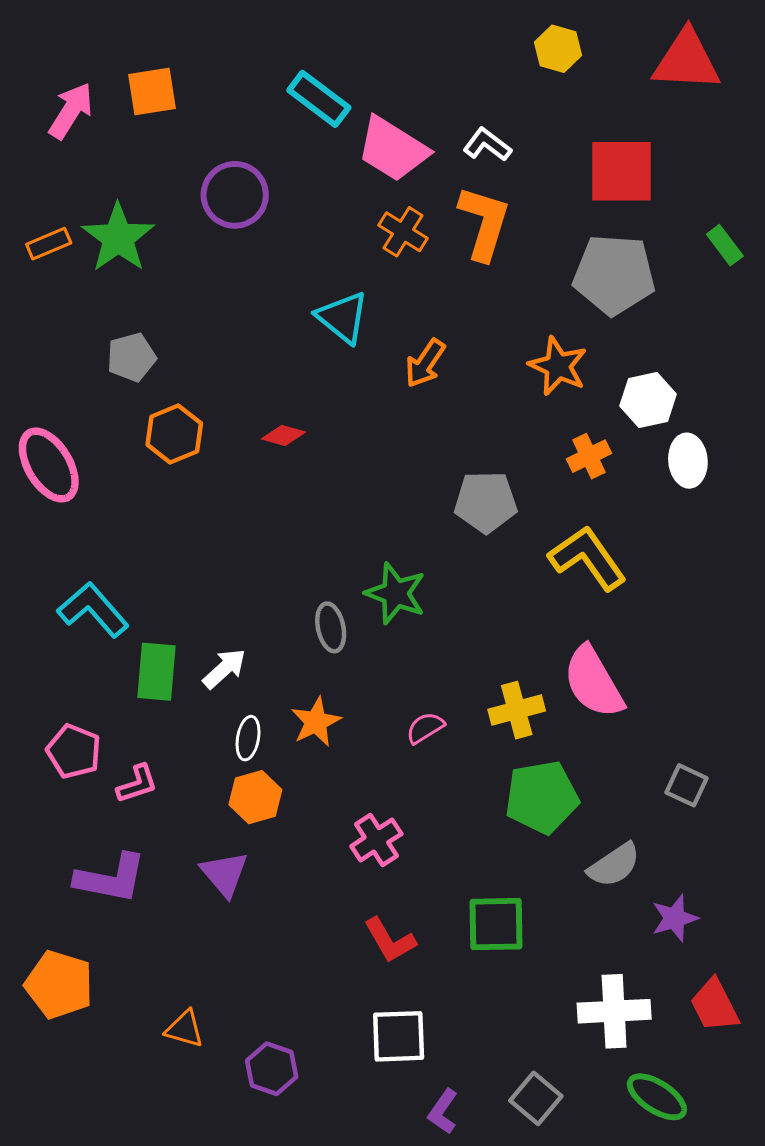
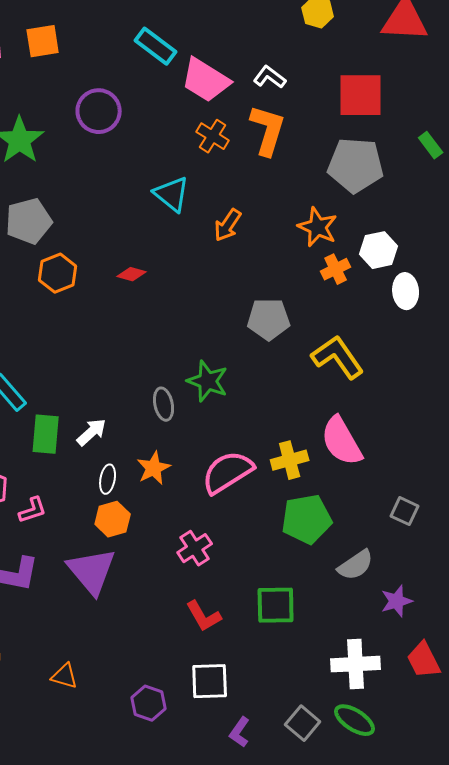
gray pentagon: (131, 357) -> (29, 221), size x1.4
orange cross: (589, 456) -> (336, 269), moved
pink semicircle: (425, 728) -> (228, 472), size x2.0
purple triangle: (224, 874) -> (92, 571), size x1.5
purple hexagon: (272, 1069) -> (149, 703), moved
green ellipse: (657, 1097) -> (355, 720), moved

